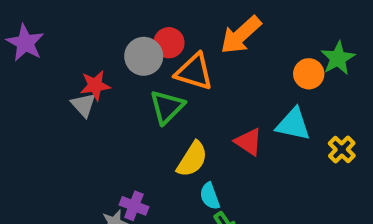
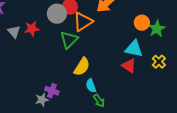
green star: (338, 58) -> (157, 29), moved
orange triangle: (194, 72) -> (83, 22), turned -50
gray triangle: (83, 105) -> (14, 32), moved
red triangle: (249, 142) -> (129, 66), moved

